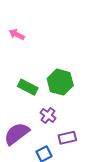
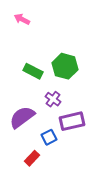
purple rectangle: (67, 138) -> (72, 121), size x1.4

